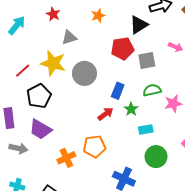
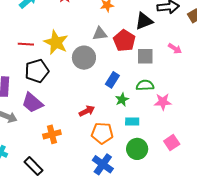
gray triangle: (69, 37) -> (100, 34), moved
red pentagon: (123, 48) -> (124, 41), turned 30
red line: (23, 71) -> (26, 44), turned 35
red arrow: (106, 114) -> (87, 111), moved
orange pentagon: (94, 146) -> (102, 133), moved

